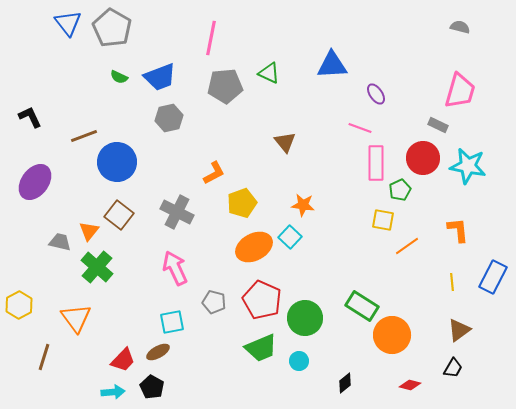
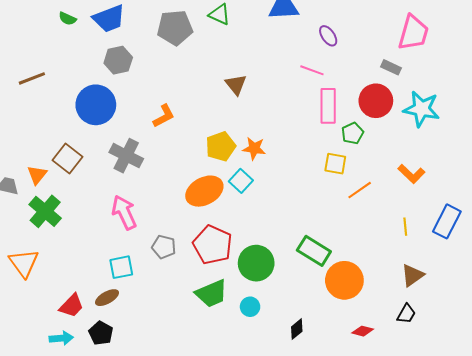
blue circle: (117, 162) -> (96, 105), moved
yellow pentagon: (242, 203) -> (221, 146), moved
orange L-shape: (458, 230) -> (411, 174), turned 140

